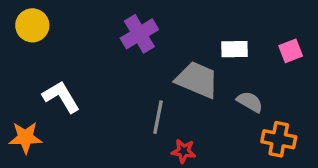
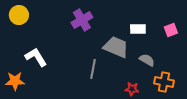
red star: (184, 151) -> (132, 89), moved

